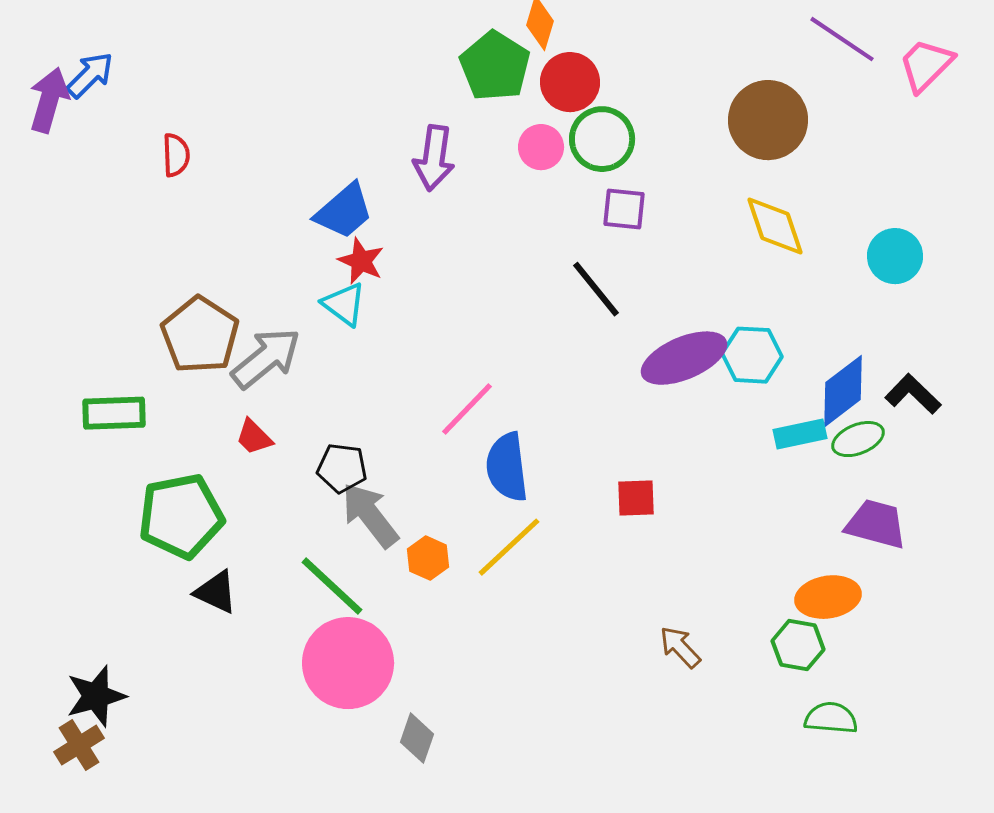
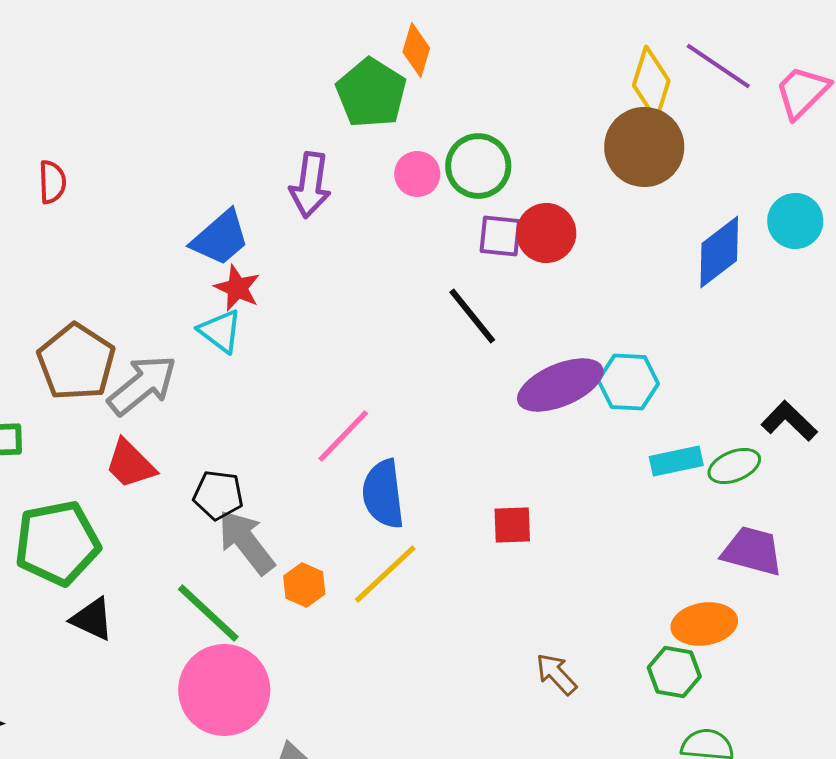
red circle: (570, 82) -> (546, 233), moved
yellow diamond: (775, 226) -> (651, 83), moved, turned 36
cyan circle: (895, 256) -> (795, 221), moved
blue diamond: (843, 391) -> (719, 252), moved
red trapezoid: (254, 437) -> (130, 464), size x1.4

